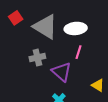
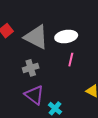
purple triangle: (61, 72) -> (34, 95), moved

